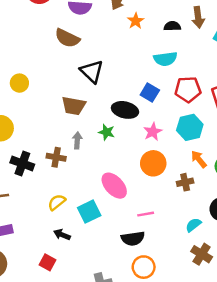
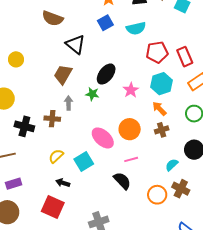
blue square: (150, 92) -> (105, 23), moved, turned 35
brown trapezoid: (74, 106) -> (63, 74), turned 115
black ellipse: (125, 110) -> (106, 74), turned -60
orange arrow: (199, 159) -> (159, 109), moved
orange circle: (153, 163) -> (130, 129), moved
black semicircle: (133, 239) -> (122, 181), turned -120
red square: (47, 262) -> (53, 207), size x1.6
orange circle: (144, 267) -> (157, 195), moved

